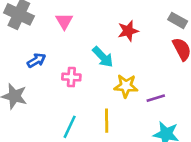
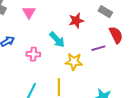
gray rectangle: (178, 20) -> (105, 12), moved
purple line: (156, 98) -> (98, 48), moved

